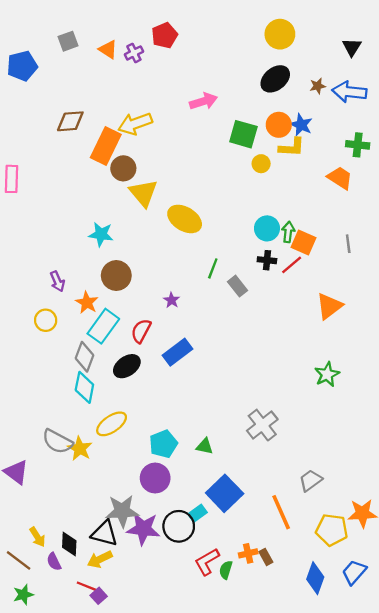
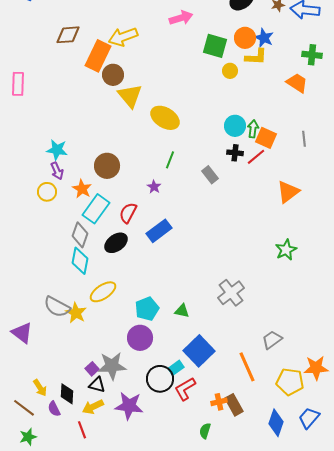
cyan star: (101, 234) -> (57, 150), moved
green line: (213, 268) -> (170, 160), moved
yellow circle: (46, 320) -> (47, 192), moved
purple star: (143, 529) -> (129, 406), moved
black triangle: (105, 533) -> (97, 385), size x0.7
brown rectangle: (266, 557) -> (234, 405), size x1.5
red L-shape: (207, 562) -> (185, 389), moved
green semicircle: (226, 570) -> (205, 431), moved
red line: (87, 586) -> (82, 430), turned 48
purple square: (99, 596) -> (92, 369), moved

